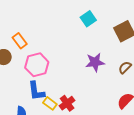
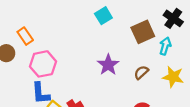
purple star: (95, 62) -> (108, 65), turned -30

